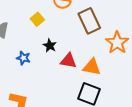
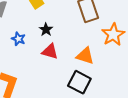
red triangle: (68, 61) -> (50, 51), moved

